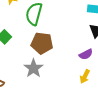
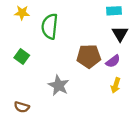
brown pentagon: (42, 43) -> (89, 56), moved

